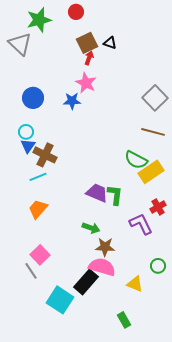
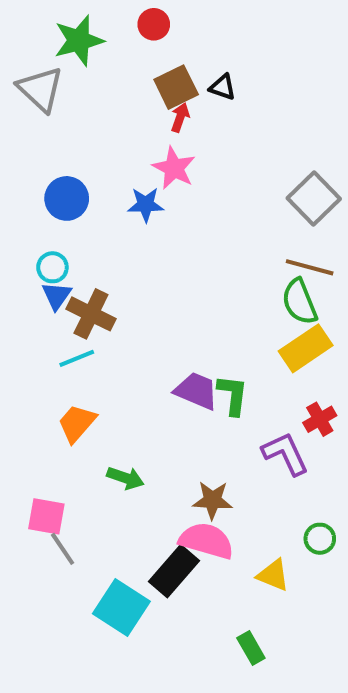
green semicircle: (136, 160) -> (300, 302), moved, turned 40
green arrow: (91, 228) -> (125, 478), moved
pink square: (40, 255) -> (46, 516), moved, turned -36

